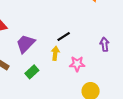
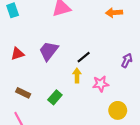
purple trapezoid: (25, 44) -> (49, 51), moved
purple arrow: (104, 44) -> (127, 61), turned 40

